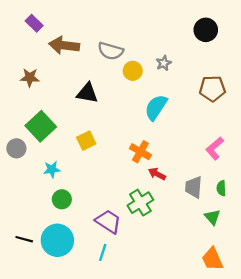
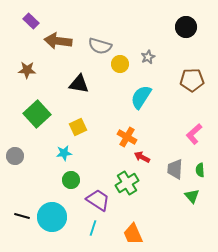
gray circle: (16, 148) -> (15, 156), moved
cyan star: (52, 169) -> (64, 153), moved
green circle: (62, 199) -> (71, 180), moved
orange trapezoid: (212, 259) -> (133, 234), moved

